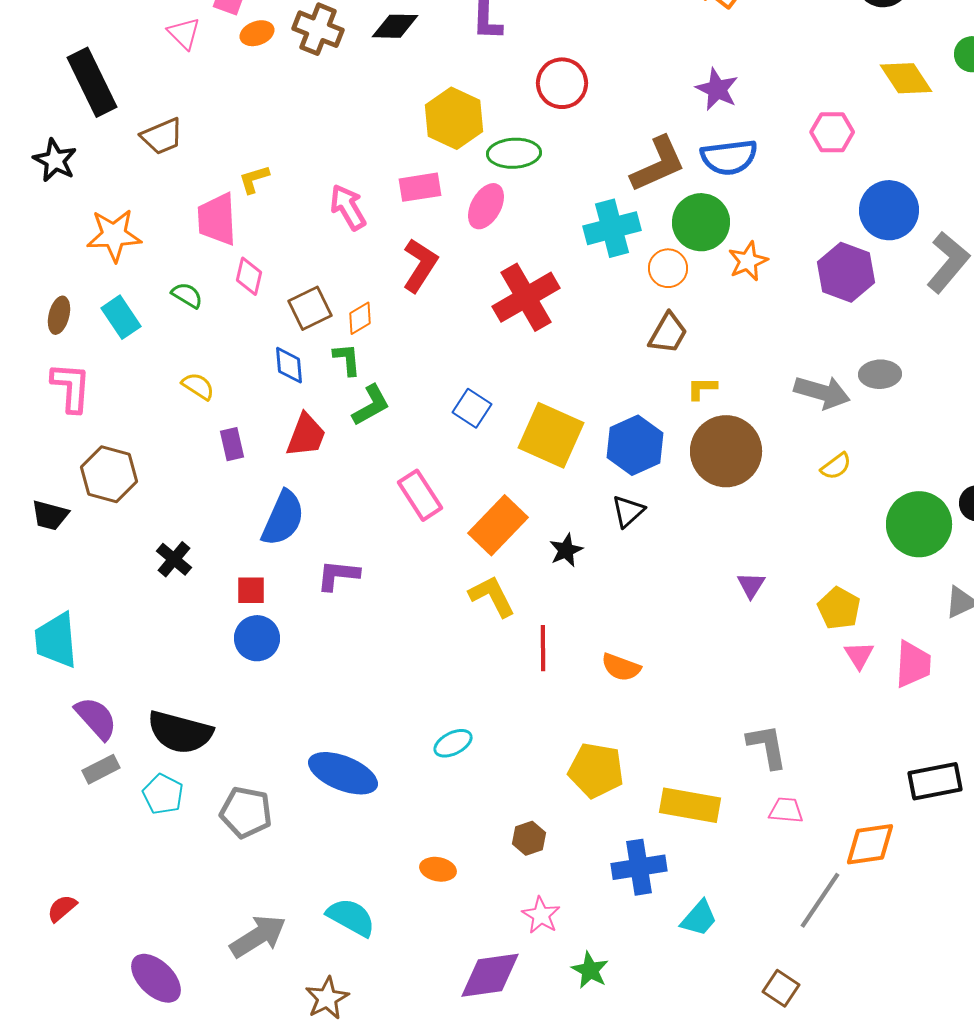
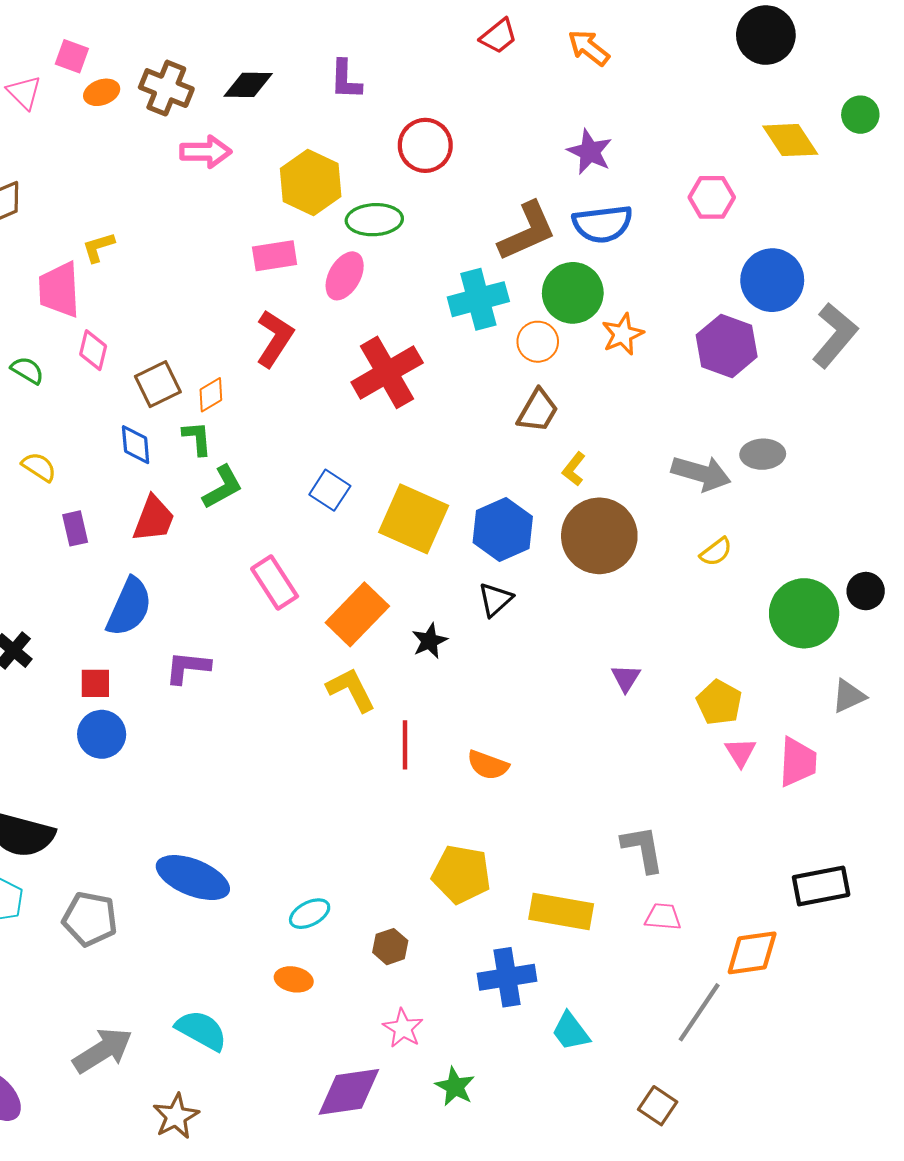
pink arrow: (348, 207) -> (206, 152), moved, turned 120
yellow L-shape: (702, 388) -> (574, 469), turned -52
cyan ellipse: (453, 743) -> (310, 914), moved
cyan trapezoid: (699, 918) -> (571, 1031), turned 102

